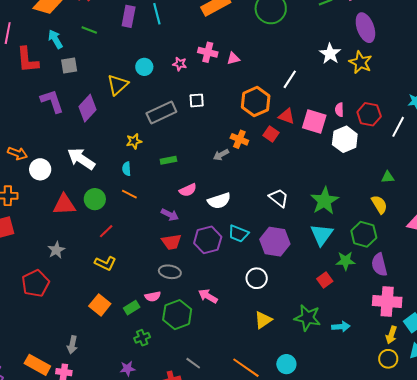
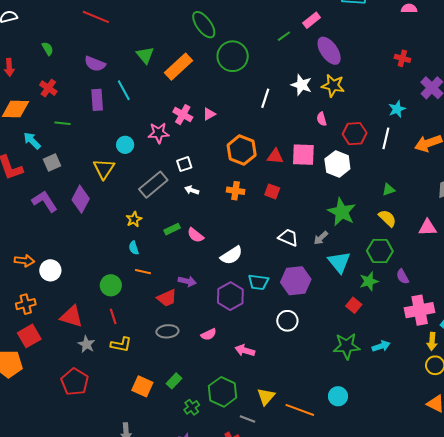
pink cross: (208, 52) -> (183, 115), turned 30
pink star: (180, 64) -> (159, 133), size x1.5
white line: (290, 79) -> (265, 98), moved
pink semicircle: (339, 110) -> (322, 119), moved
red square: (271, 134) -> (272, 191), moved
gray arrow: (221, 155) -> (321, 238), moved
white arrow: (81, 159) -> (192, 190), moved, size x0.5
pink semicircle: (188, 190) -> (195, 235), moved, turned 78
green star: (325, 201) -> (342, 212), moved
red triangle: (64, 205) -> (72, 316), moved, turned 35
red line: (106, 231) -> (113, 316), moved, turned -49
red trapezoid: (171, 242) -> (167, 298), moved
yellow L-shape: (105, 263) -> (121, 344), moved
purple semicircle: (379, 265) -> (403, 277), size x0.7
gray ellipse: (170, 272) -> (167, 331), moved
pink semicircle: (153, 296) -> (209, 334), moved
green hexagon: (177, 315) -> (223, 392), moved
yellow triangle: (263, 320) -> (266, 397), moved

